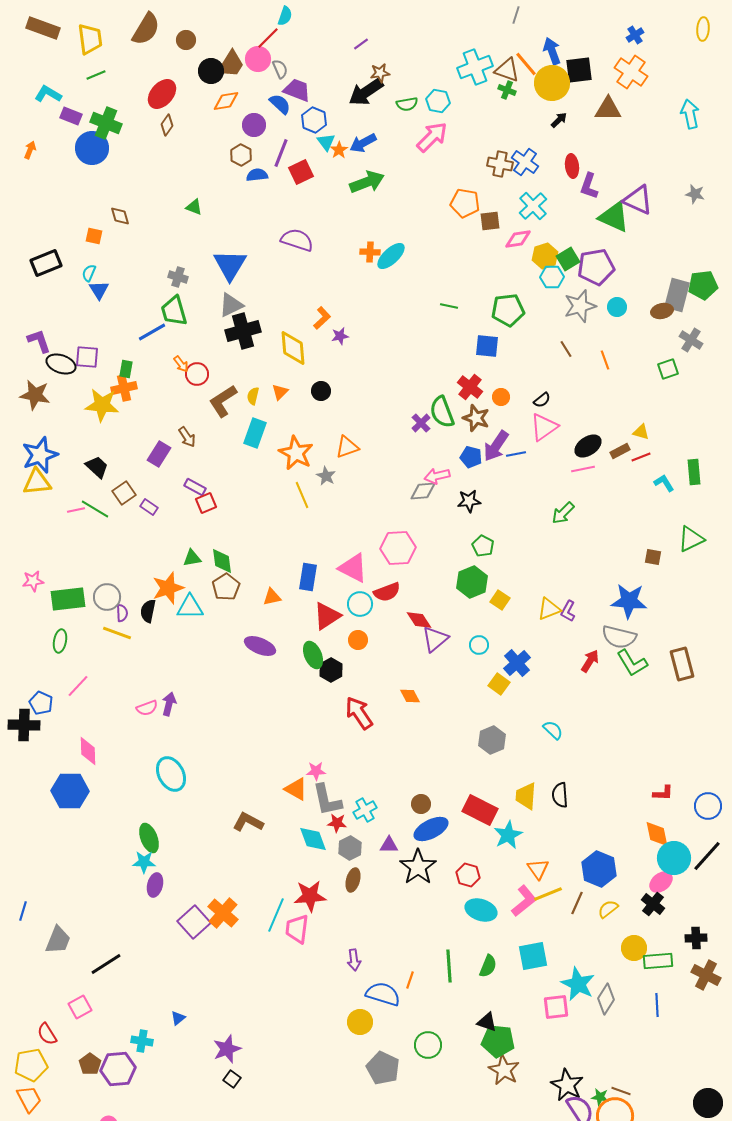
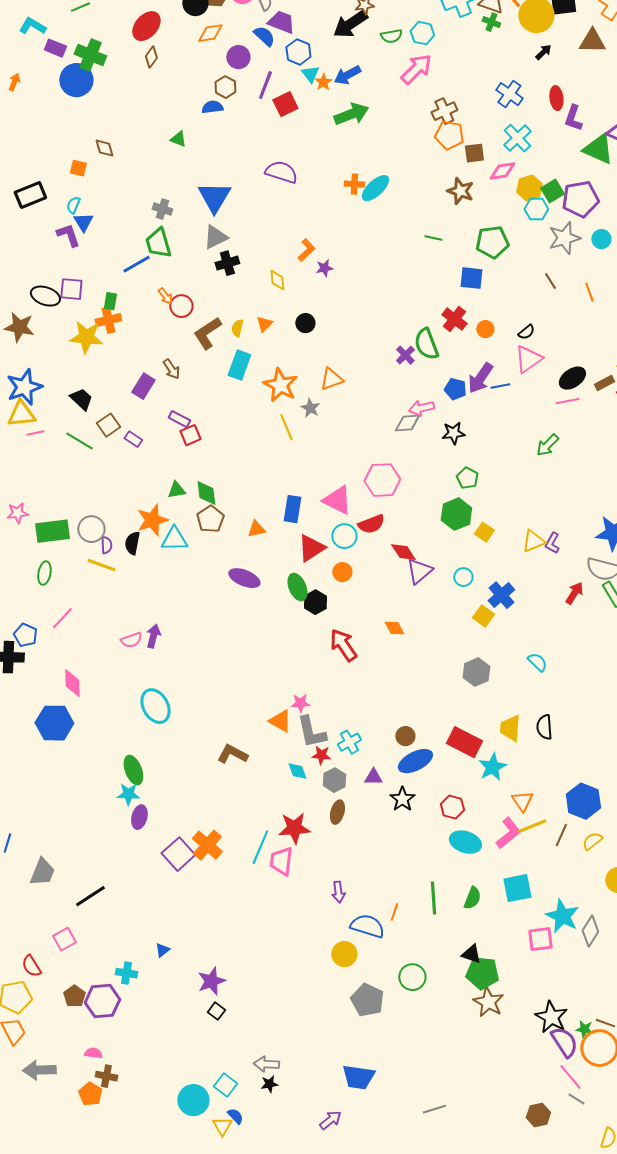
brown cross: (500, 164) -> (444, 111), moved, turned -35
blue semicircle: (257, 175) -> (212, 107), moved
black cross: (243, 331) -> (227, 263), size x0.7
purple L-shape: (39, 341) -> (68, 235), moved
yellow diamond: (293, 348) -> (277, 280), size x0.6
brown star: (476, 418) -> (460, 191), moved
pink line: (76, 510) -> (35, 433), moved
cyan diamond: (313, 839) -> (297, 771), size x0.7
black star: (418, 867) -> (402, 799), size x0.7

